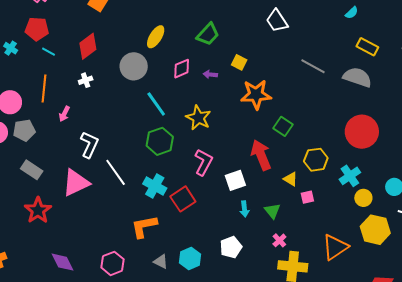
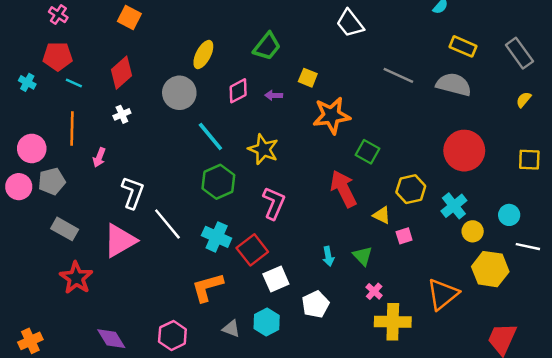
white square: (235, 180) -> (276, 279), moved

